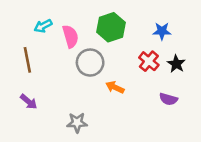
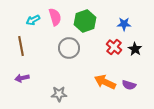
pink semicircle: (70, 36) -> (55, 17), moved
orange arrow: (115, 87) -> (105, 82), moved, size x1.5
purple semicircle: (168, 99) -> (129, 85), moved
purple arrow: (29, 102) -> (22, 78), turned 128

